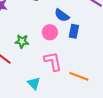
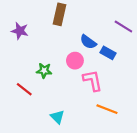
blue rectangle: (74, 31) -> (108, 53), moved, turned -72
pink L-shape: (53, 61) -> (93, 80), moved

